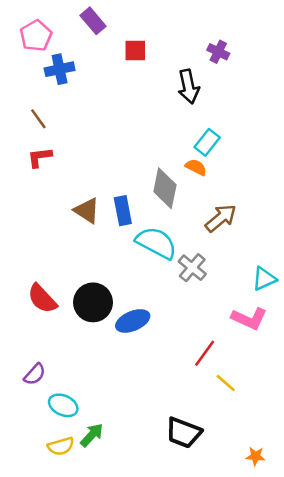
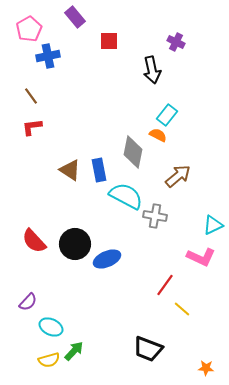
gray cross: (192, 268) -> (155, 216), turned -30

